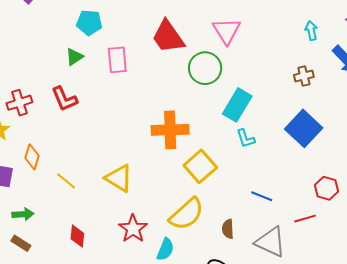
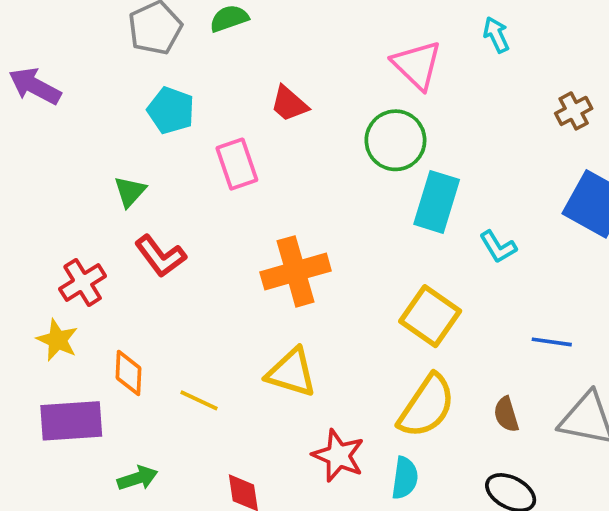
cyan pentagon: (89, 23) -> (171, 110), turned 30
cyan arrow: (311, 31) -> (496, 35), moved
red trapezoid: (168, 37) -> (289, 104), moved, size x0.6
green triangle: (74, 57) -> (130, 192), moved
cyan rectangle: (237, 105) -> (437, 202), moved
orange cross: (170, 130) -> (296, 271), moved

